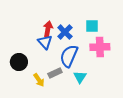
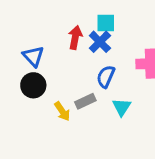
cyan square: (92, 26) -> (106, 23), moved
blue triangle: (45, 42) -> (33, 56), moved
blue semicircle: (69, 56) -> (106, 77), size x0.7

